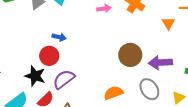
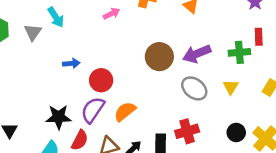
red circle: (49, 56) -> (101, 80), moved
orange semicircle: (113, 93) -> (125, 112), moved

